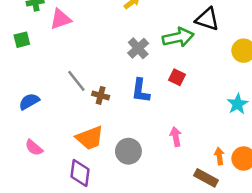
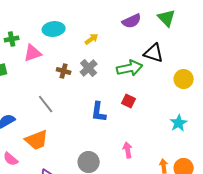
gray cross: (138, 48) -> (89, 68), moved
brown cross: (101, 95) -> (64, 71), moved
orange trapezoid: (90, 138) -> (37, 140), moved

